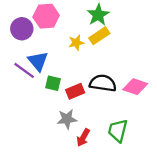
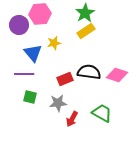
yellow star: (76, 43) -> (54, 43), moved
purple line: (24, 70) -> (24, 74), moved, turned -36
green square: (53, 83) -> (30, 97), moved
green trapezoid: (118, 131) -> (102, 113), turned 105

